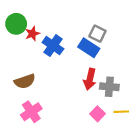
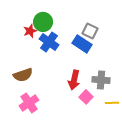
green circle: (16, 24) -> (43, 22), moved
red arrow: (90, 79) -> (74, 80), moved
pink square: (97, 114) -> (86, 97), moved

